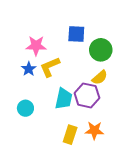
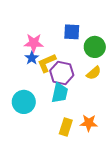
blue star: (29, 69) -> (32, 58), moved
purple hexagon: (87, 95) -> (62, 73), moved
cyan circle: (25, 108) -> (24, 102), size x1.5

